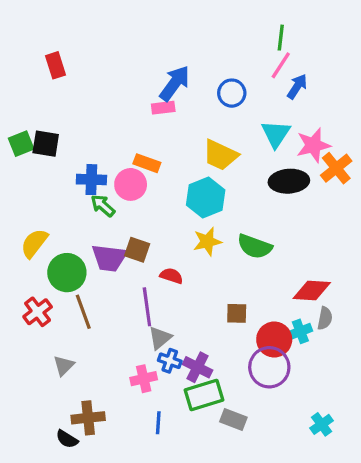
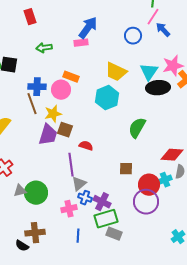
red rectangle: (55, 65) -> (30, 17), moved
blue arrow: (297, 87) -> (163, 30), turned -77
blue circle: (232, 93) -> (133, 36), moved
cyan triangle: (276, 134) -> (149, 72), moved
green arrow: (103, 206) -> (44, 48), moved, turned -49
yellow star: (207, 242) -> (53, 114), moved
green semicircle: (255, 246) -> (137, 128), turned 100
purple trapezoid: (109, 258) -> (48, 135), turned -80
green circle: (67, 273) -> (36, 193), moved
brown line: (83, 312) -> (32, 104), moved
gray triangle: (64, 366) -> (20, 191), moved, turned 32
gray rectangle: (233, 419) -> (114, 234), moved

